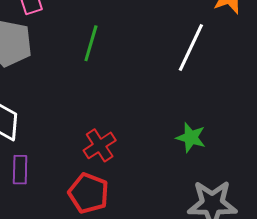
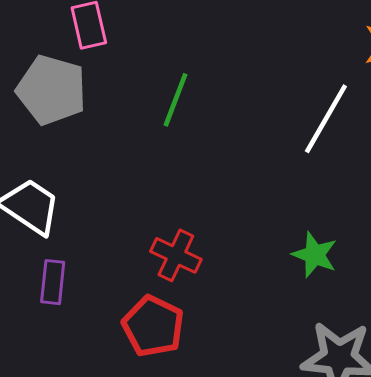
red cross: (100, 145) -> (176, 255), turned -36

